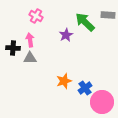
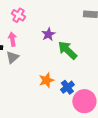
green arrow: (85, 22) -> (67, 50), moved
gray triangle: (30, 58) -> (12, 57), turned -40

